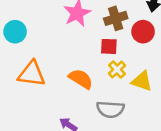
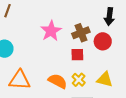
yellow cross: (117, 69) -> (79, 80), moved

